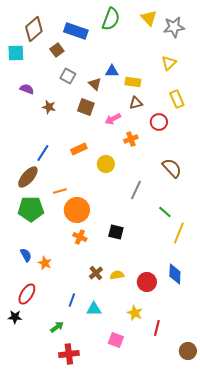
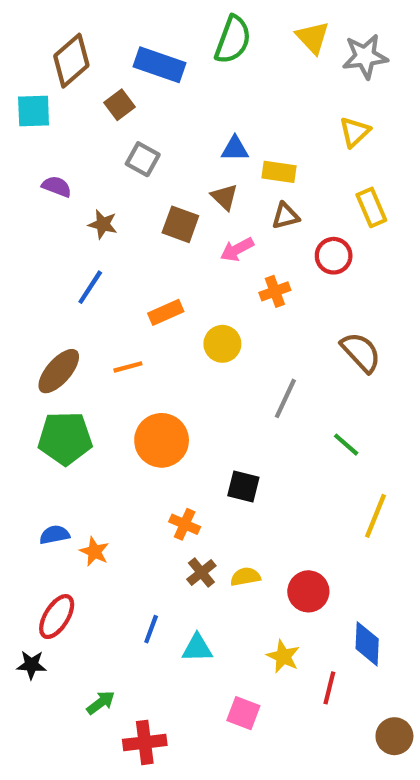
brown triangle: (95, 84) -> (224, 197), moved
blue line: (43, 153) -> (90, 287), moved
orange line: (60, 191) -> (128, 367), moved
yellow line: (179, 233) -> (376, 516), moved
orange cross: (80, 237) -> (185, 524), moved
blue semicircle: (26, 255) -> (55, 535), turned -72
blue diamond: (175, 274) -> (367, 644), moved
green arrow: (57, 327) -> (101, 703), moved

